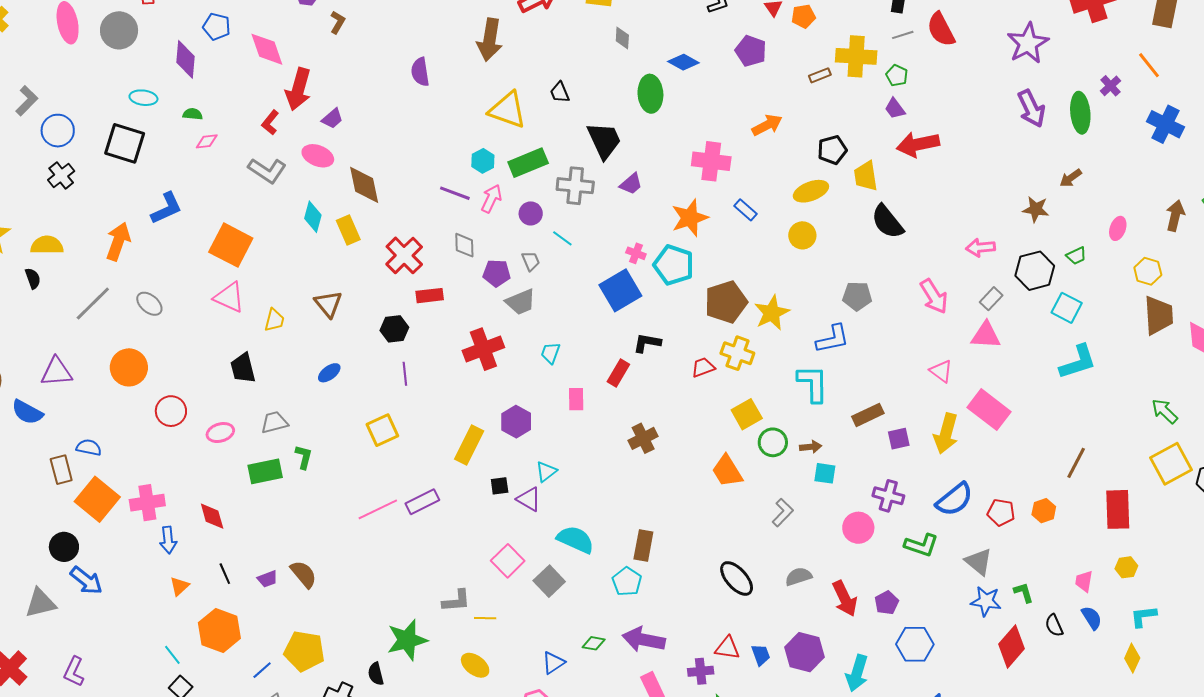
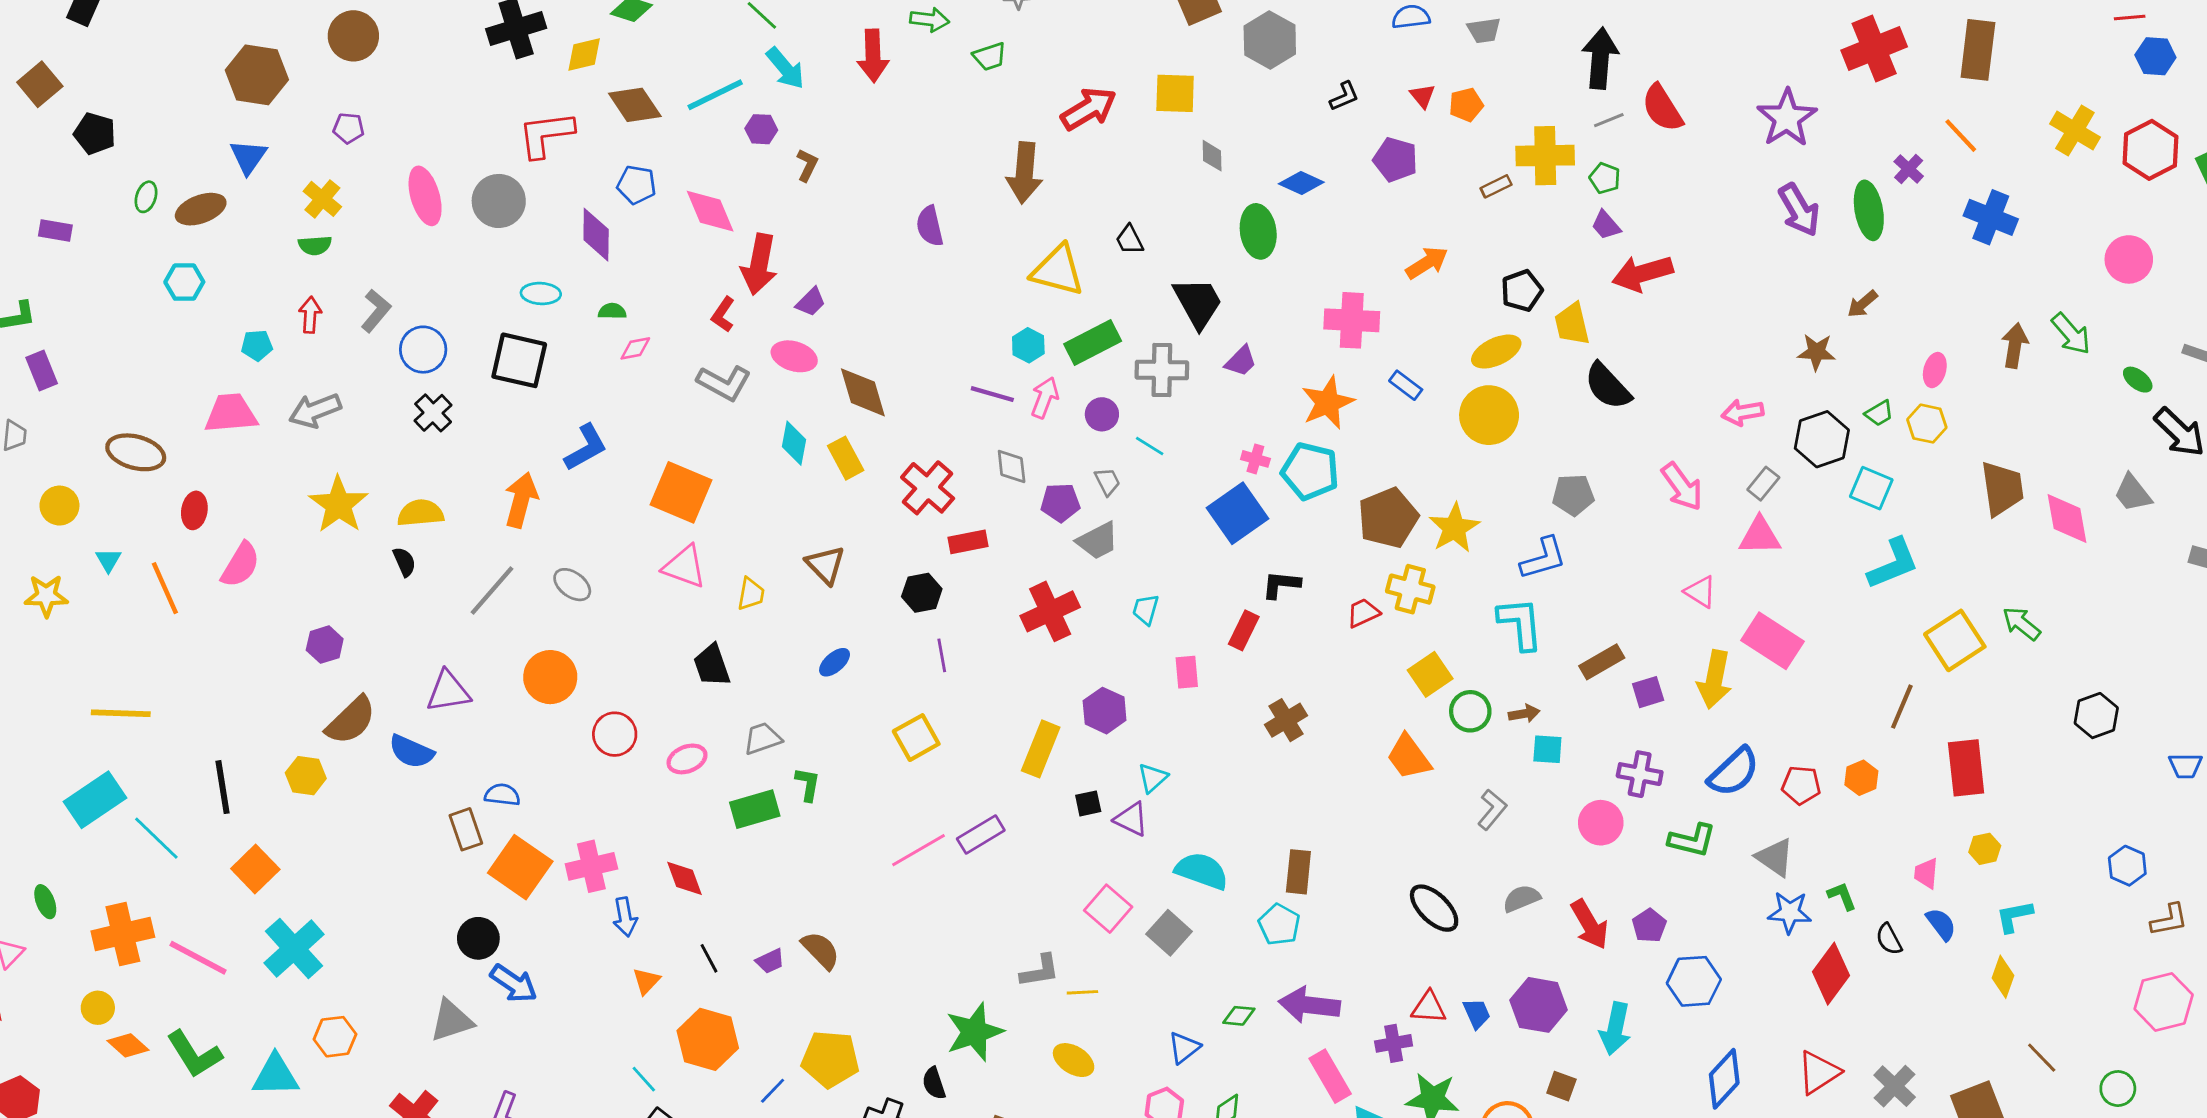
yellow circle: (802, 235) -> (1489, 415), size x1.5
yellow hexagon: (1148, 271) -> (1927, 424), moved
yellow square: (1171, 464) -> (1955, 640), moved

